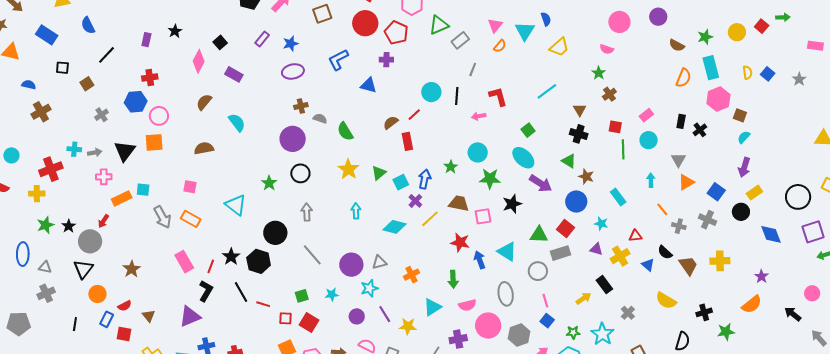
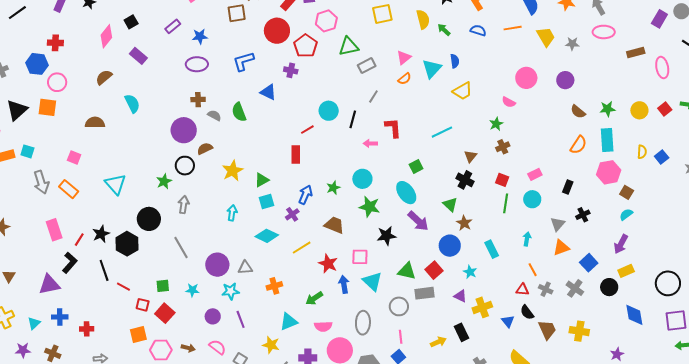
brown semicircle: (391, 123) -> (205, 149), moved
black cross: (700, 130) -> (583, 215), moved
green semicircle: (345, 131) -> (239, 112), moved
cyan square: (401, 182) -> (266, 202), moved
green star: (269, 183) -> (164, 181), moved
pink square: (483, 216) -> (360, 257), moved
yellow line: (430, 219) -> (302, 248), moved
red triangle: (635, 236) -> (522, 290), moved
green arrow: (453, 279) -> (314, 298), turned 48
yellow star: (408, 326) -> (271, 345), moved

